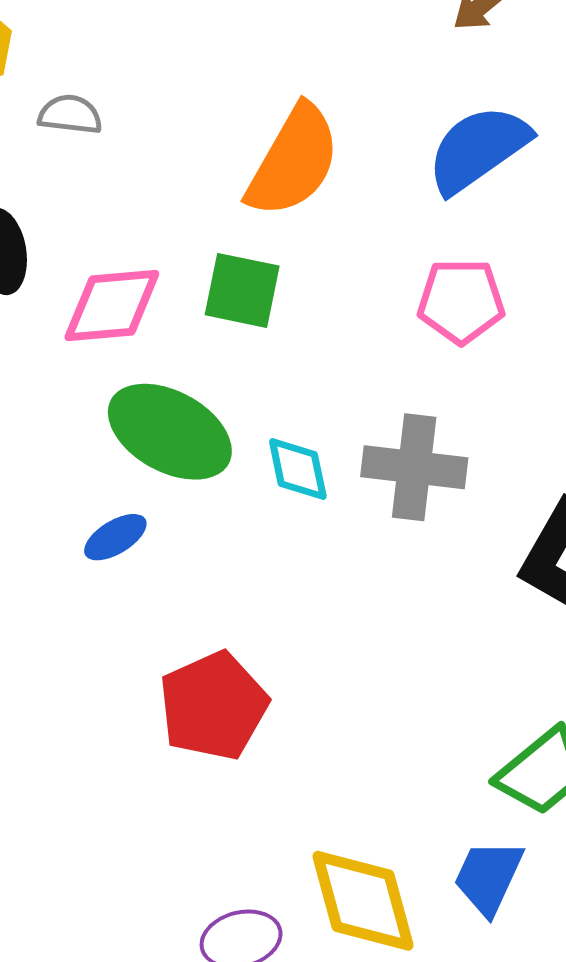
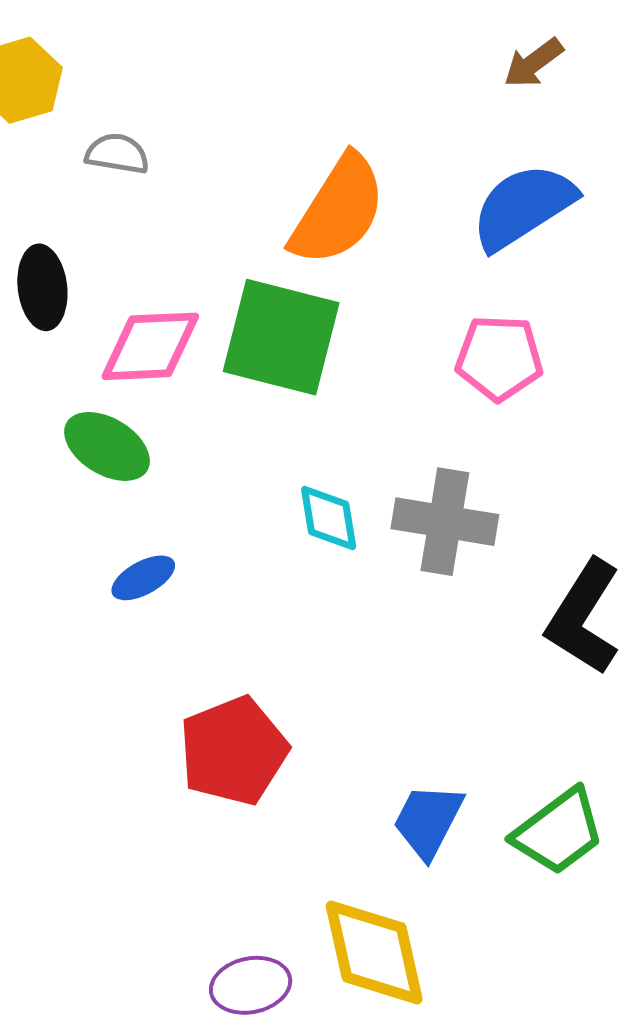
green square: (242, 290) -> (281, 337), size x1.5
green ellipse: (170, 432) -> (107, 446), moved, size x0.7
blue trapezoid: (488, 877) -> (428, 821), moved

